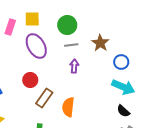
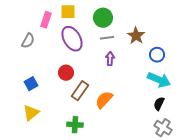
orange semicircle: (68, 107) -> (104, 100), turned 36
black semicircle: (123, 111) -> (159, 104), turned 72

